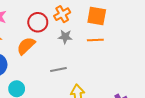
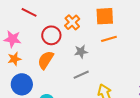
gray star: (65, 37) -> (81, 52), moved

